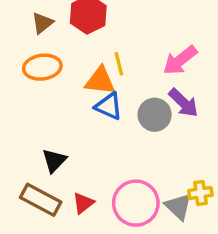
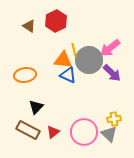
brown triangle: (42, 23) -> (29, 26), turned -48
orange ellipse: (42, 67) -> (25, 75), moved
gray circle: (155, 115) -> (89, 60), moved, size x1.4
yellow cross: (200, 193) -> (114, 119), moved

